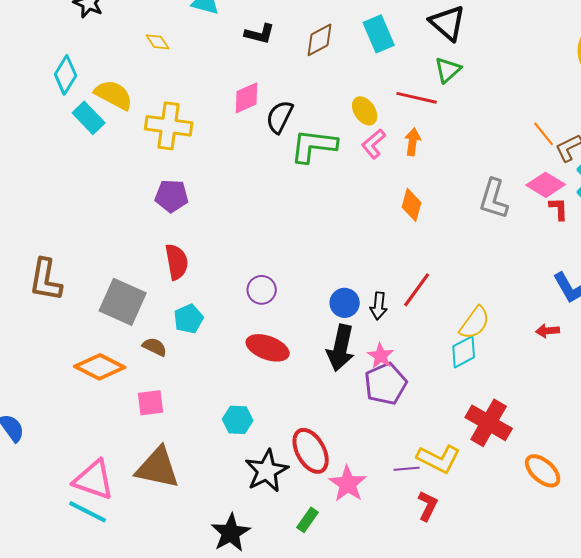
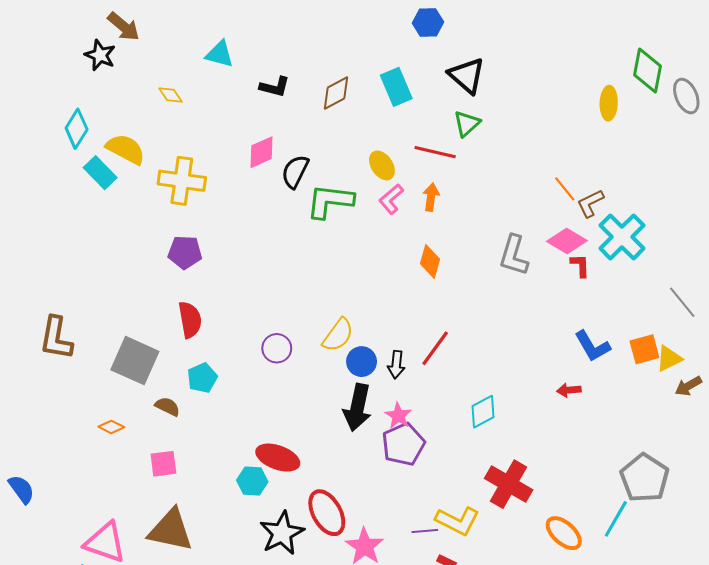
yellow semicircle: (475, 323) -> (338, 335), moved
red ellipse: (268, 348) -> (278, 458), moved
orange diamond: (100, 367) -> (111, 427), size x0.5

